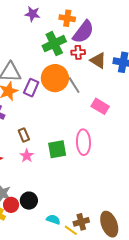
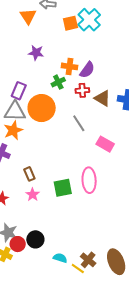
orange cross: (67, 18) -> (70, 66), moved
purple semicircle: (83, 32) -> (87, 70), size x0.7
green cross: (54, 44) -> (58, 82), size x0.6
orange circle: (55, 78) -> (42, 108), moved
purple rectangle: (31, 88) -> (19, 91), moved
brown cross: (81, 222) -> (88, 260), turned -35

